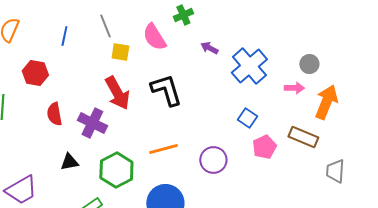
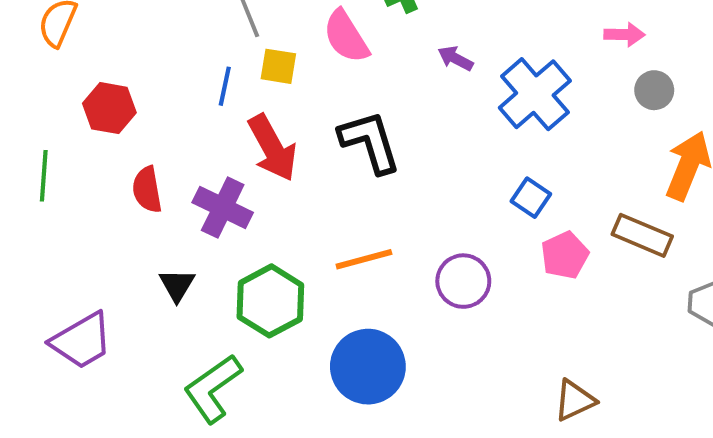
blue line: (64, 36) -> (225, 86), moved
pink arrow: (294, 88) -> (624, 35), moved
black triangle: (69, 162) -> (177, 285), turned -48

